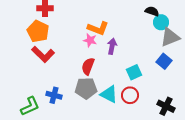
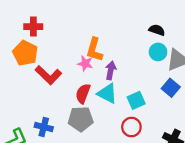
cyan circle: (161, 22) -> (158, 52), moved
orange L-shape: (98, 28) -> (95, 50), turned 85
red L-shape: (43, 54) -> (48, 75), moved
cyan triangle: (109, 94) -> (107, 94), moved

